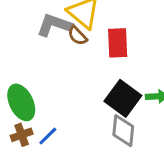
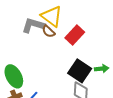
red rectangle: (118, 43) -> (75, 35), turned 48

